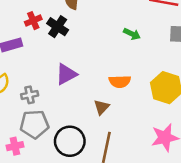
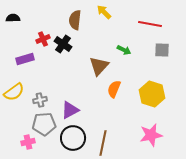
purple triangle: (66, 74) -> (70, 110), moved
orange semicircle: (120, 82) -> (114, 89), turned 114
brown triangle: (101, 107) -> (99, 66), moved, size x1.5

